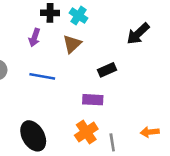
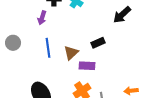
brown triangle: (72, 44) -> (71, 53), moved
blue line: (42, 76) -> (48, 48), turned 72

